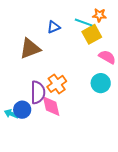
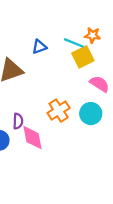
orange cross: (57, 84) -> (59, 111), moved
purple semicircle: (38, 92) -> (18, 121), size x0.6

